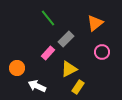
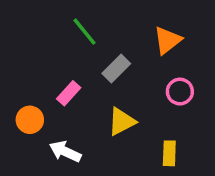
pink rectangle: (48, 53) -> (69, 93), moved
yellow rectangle: (78, 87) -> (169, 153), moved, turned -32

